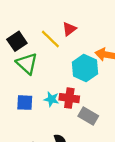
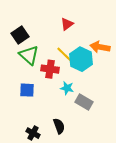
yellow line: (50, 39) -> (65, 55), moved
red cross: (69, 98) -> (50, 69), moved
cyan star: (51, 99) -> (67, 88), moved

